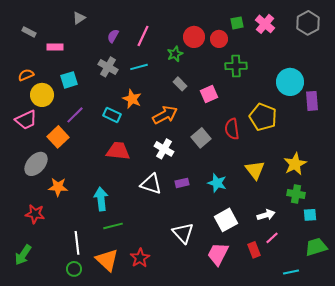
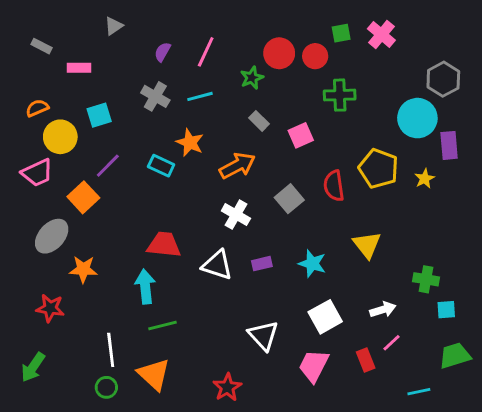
gray hexagon: (308, 23) -> (443, 79), moved
red trapezoid: (118, 151) -> (164, 245), moved
yellow star: (295, 164) -> (425, 179), moved, size x0.6
red star: (140, 258) -> (227, 387), moved

